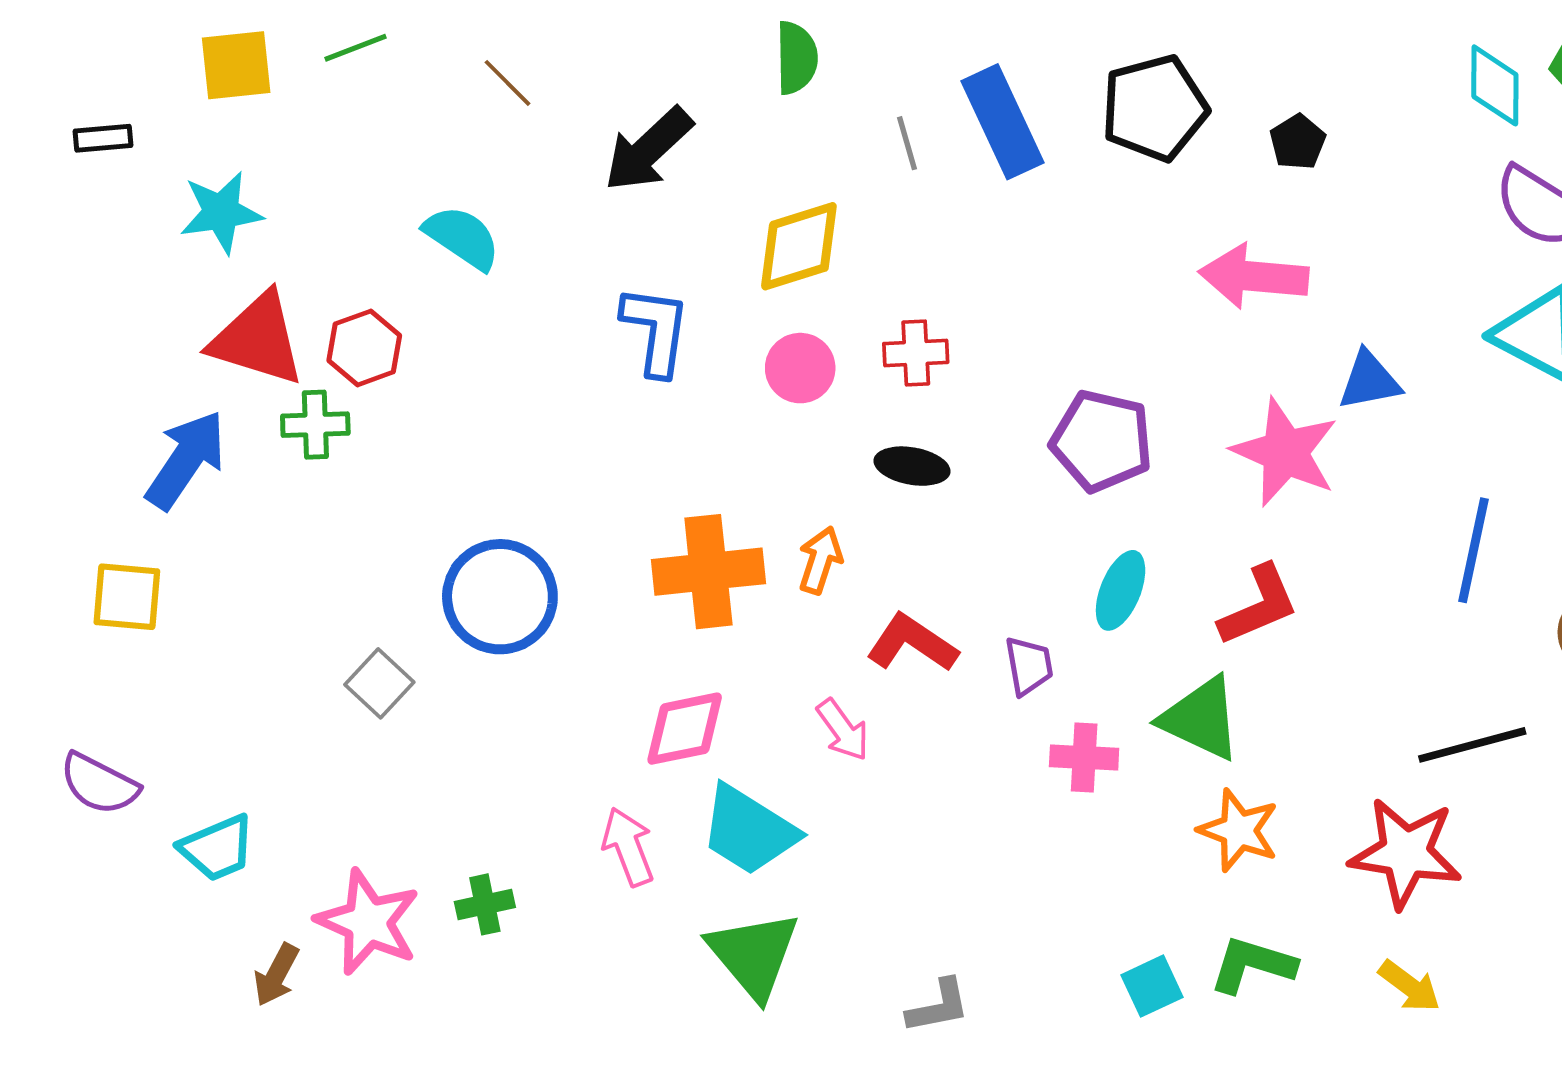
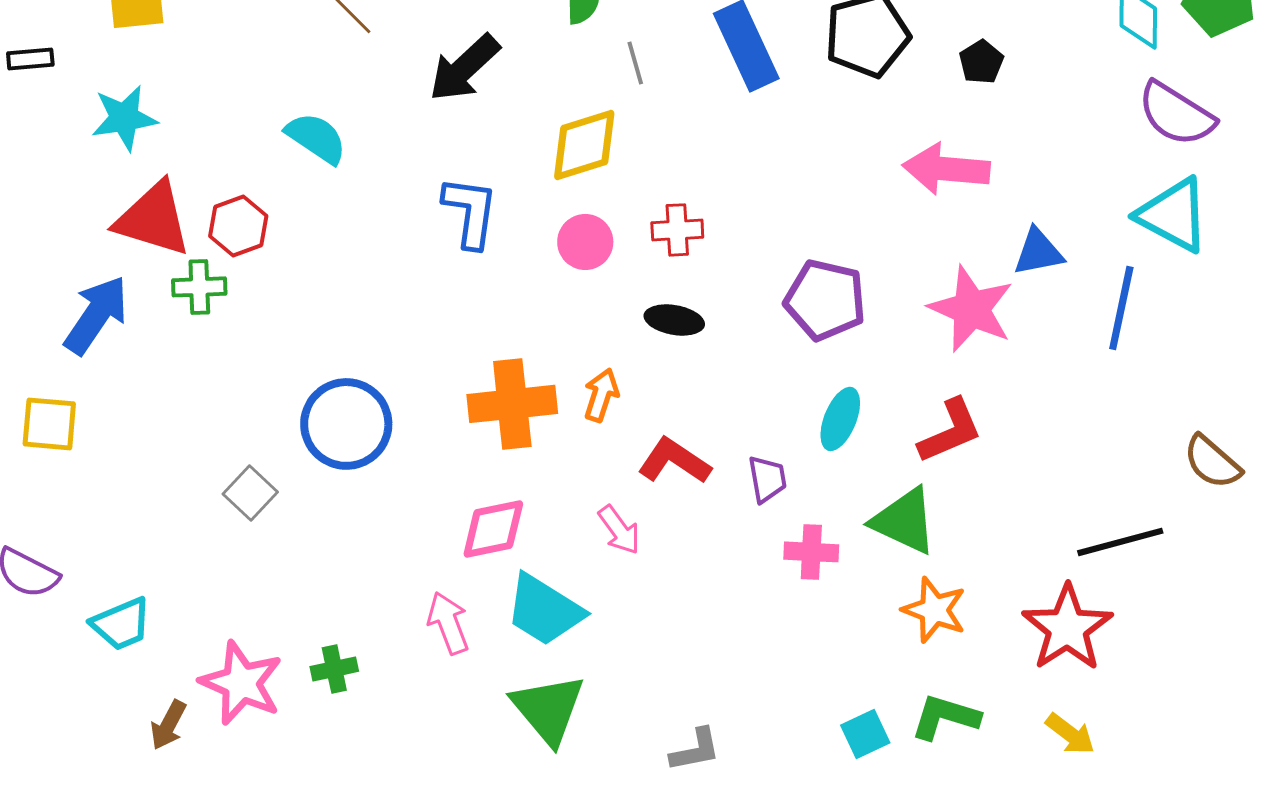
gray line: (907, 143) -> (635, 63), moved
blue line: (1474, 550) -> (1121, 308), moved
red star: (1406, 853) -> (1067, 628), turned 30

